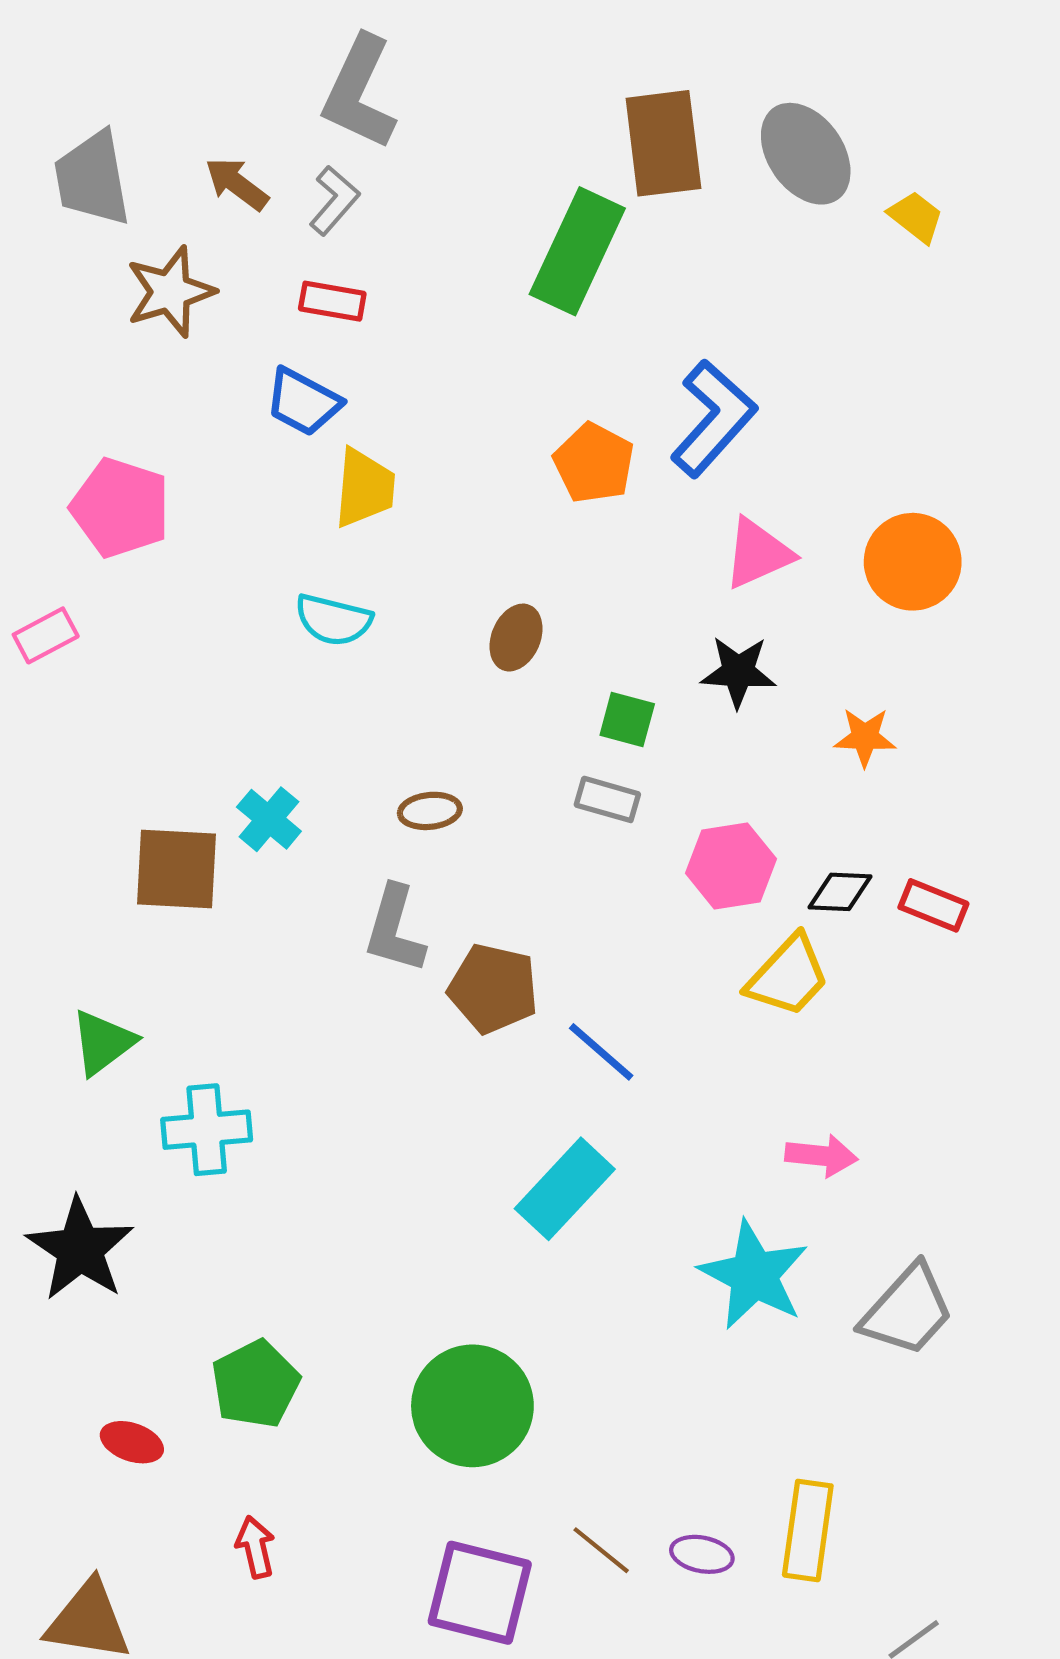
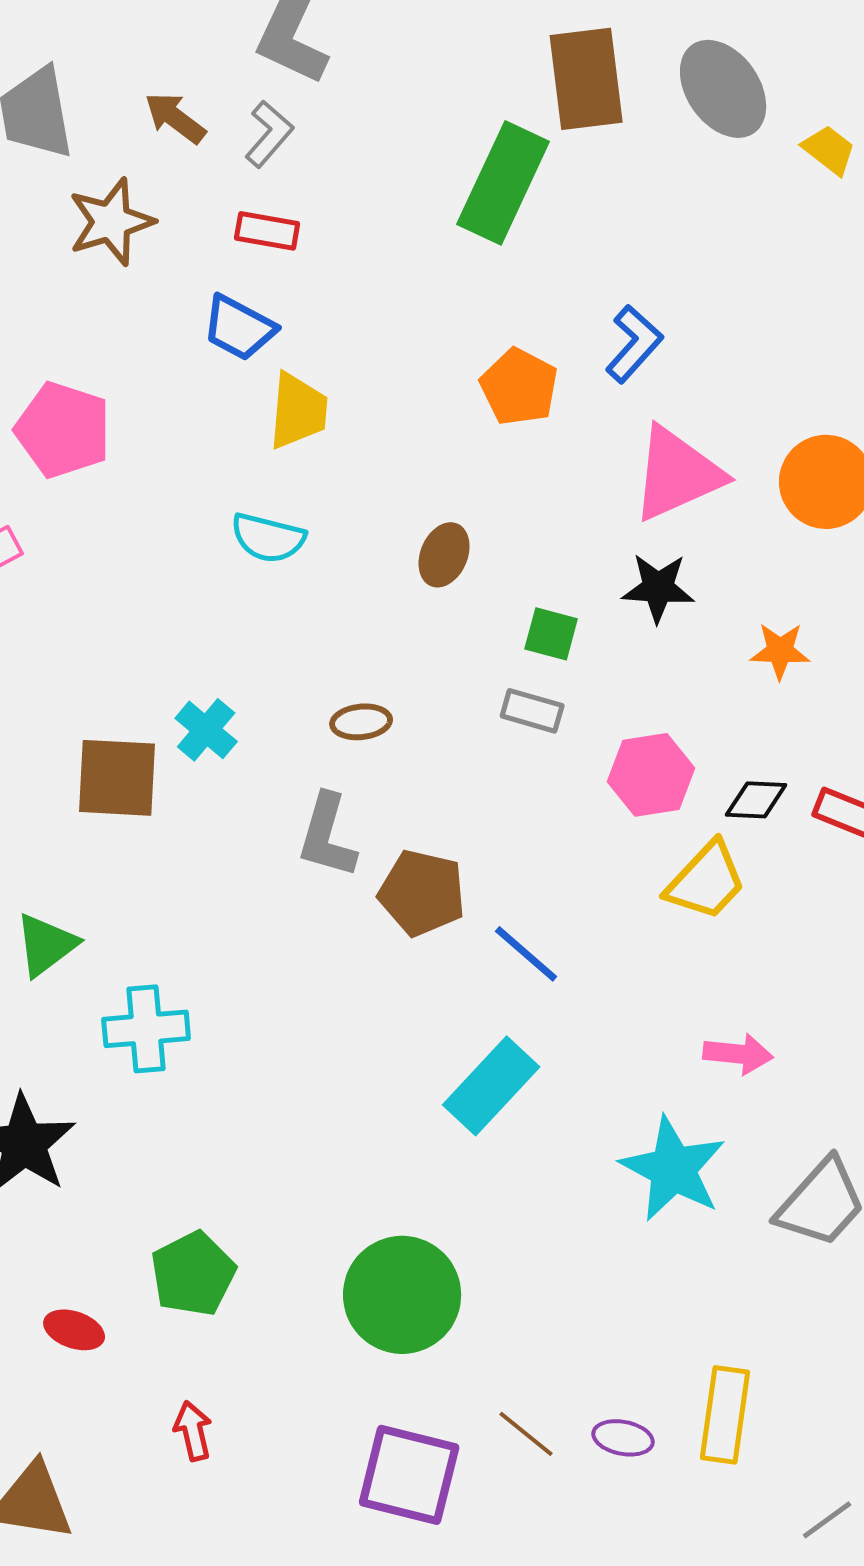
blue L-shape: (713, 418) -> (634, 344), size x0.7
pink triangle: (758, 553) -> (677, 474), size x1.4

